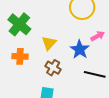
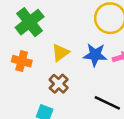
blue star: (80, 49) -> (95, 55), moved, turned 30

